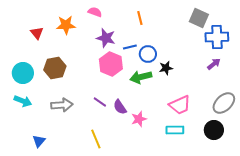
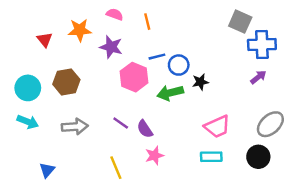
orange line: (140, 18) -> (147, 22), moved
purple star: (106, 38) -> (111, 47), moved
pink star: (139, 119) -> (155, 156), moved

